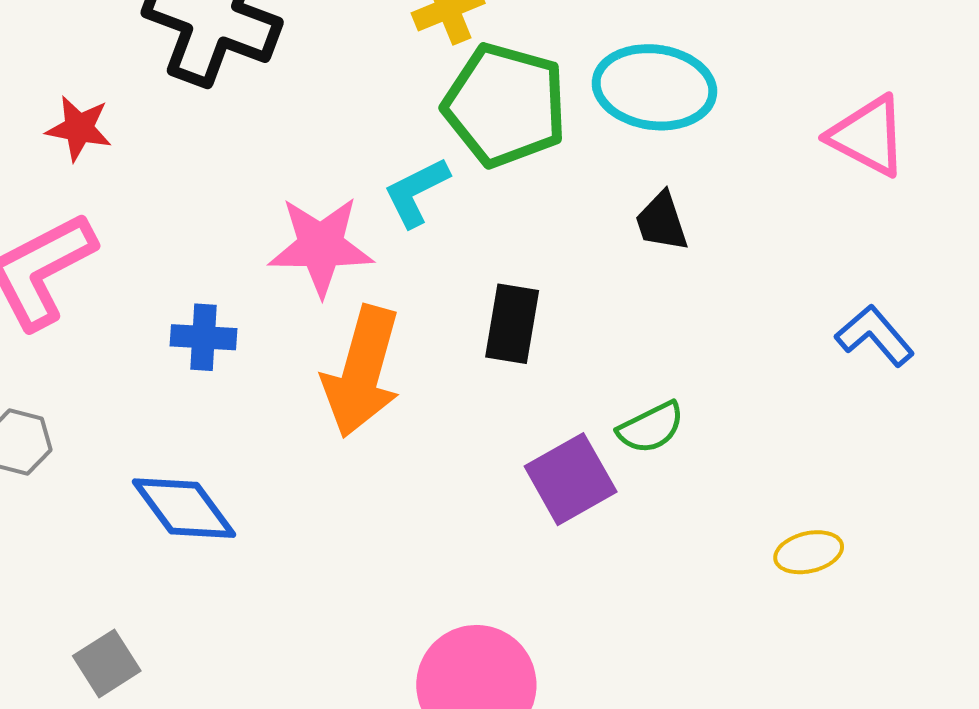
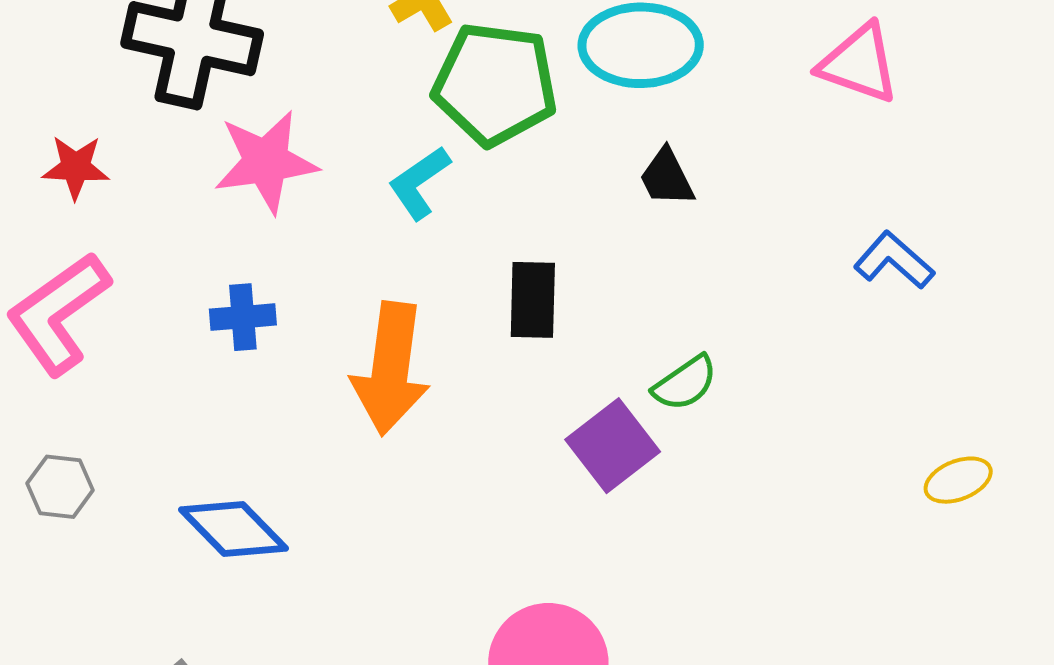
pink star: (321, 246) -> (266, 162), moved
blue cross: (203, 337) -> (243, 317), moved
yellow ellipse: (809, 552) -> (958, 480), moved

